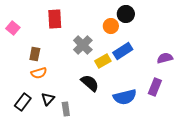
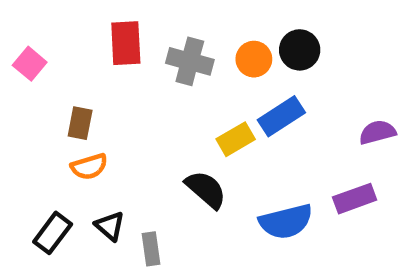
black circle: (126, 14) -> (300, 50), moved
gray cross: (83, 45) -> (190, 61), moved, turned -30
purple rectangle: (155, 87) -> (355, 199), turned 48
black triangle: (48, 99) -> (110, 226), turned -32

